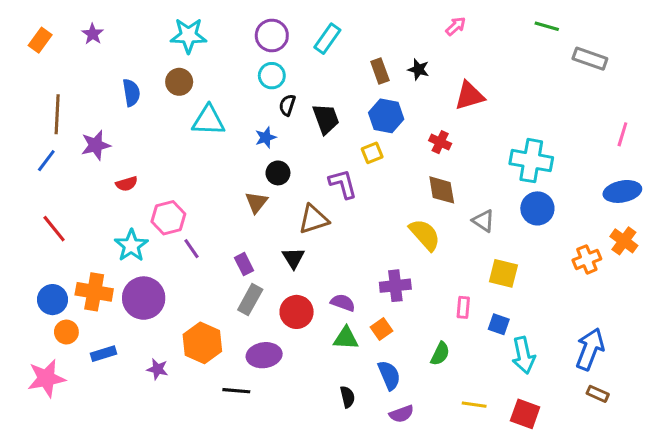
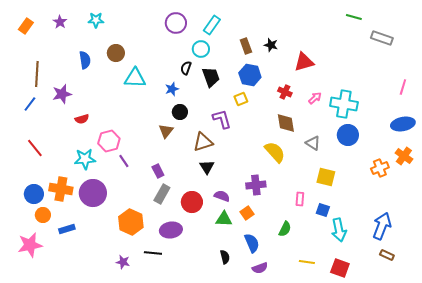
pink arrow: (456, 26) -> (315, 98), moved
cyan star: (188, 35) -> (96, 20), moved, size x0.7
cyan circle: (272, 76) -> (201, 49), moved
cyan star: (131, 246) -> (85, 159), turned 30
black triangle: (293, 258) -> (207, 167), moved
purple star: (158, 369) -> (123, 262), moved

